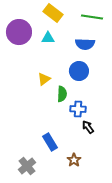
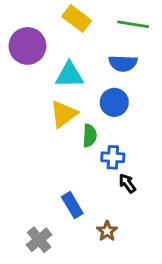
cyan triangle: (48, 38) -> (69, 75), moved, size x1.5
yellow triangle: (44, 79) -> (64, 114), size x1.5

